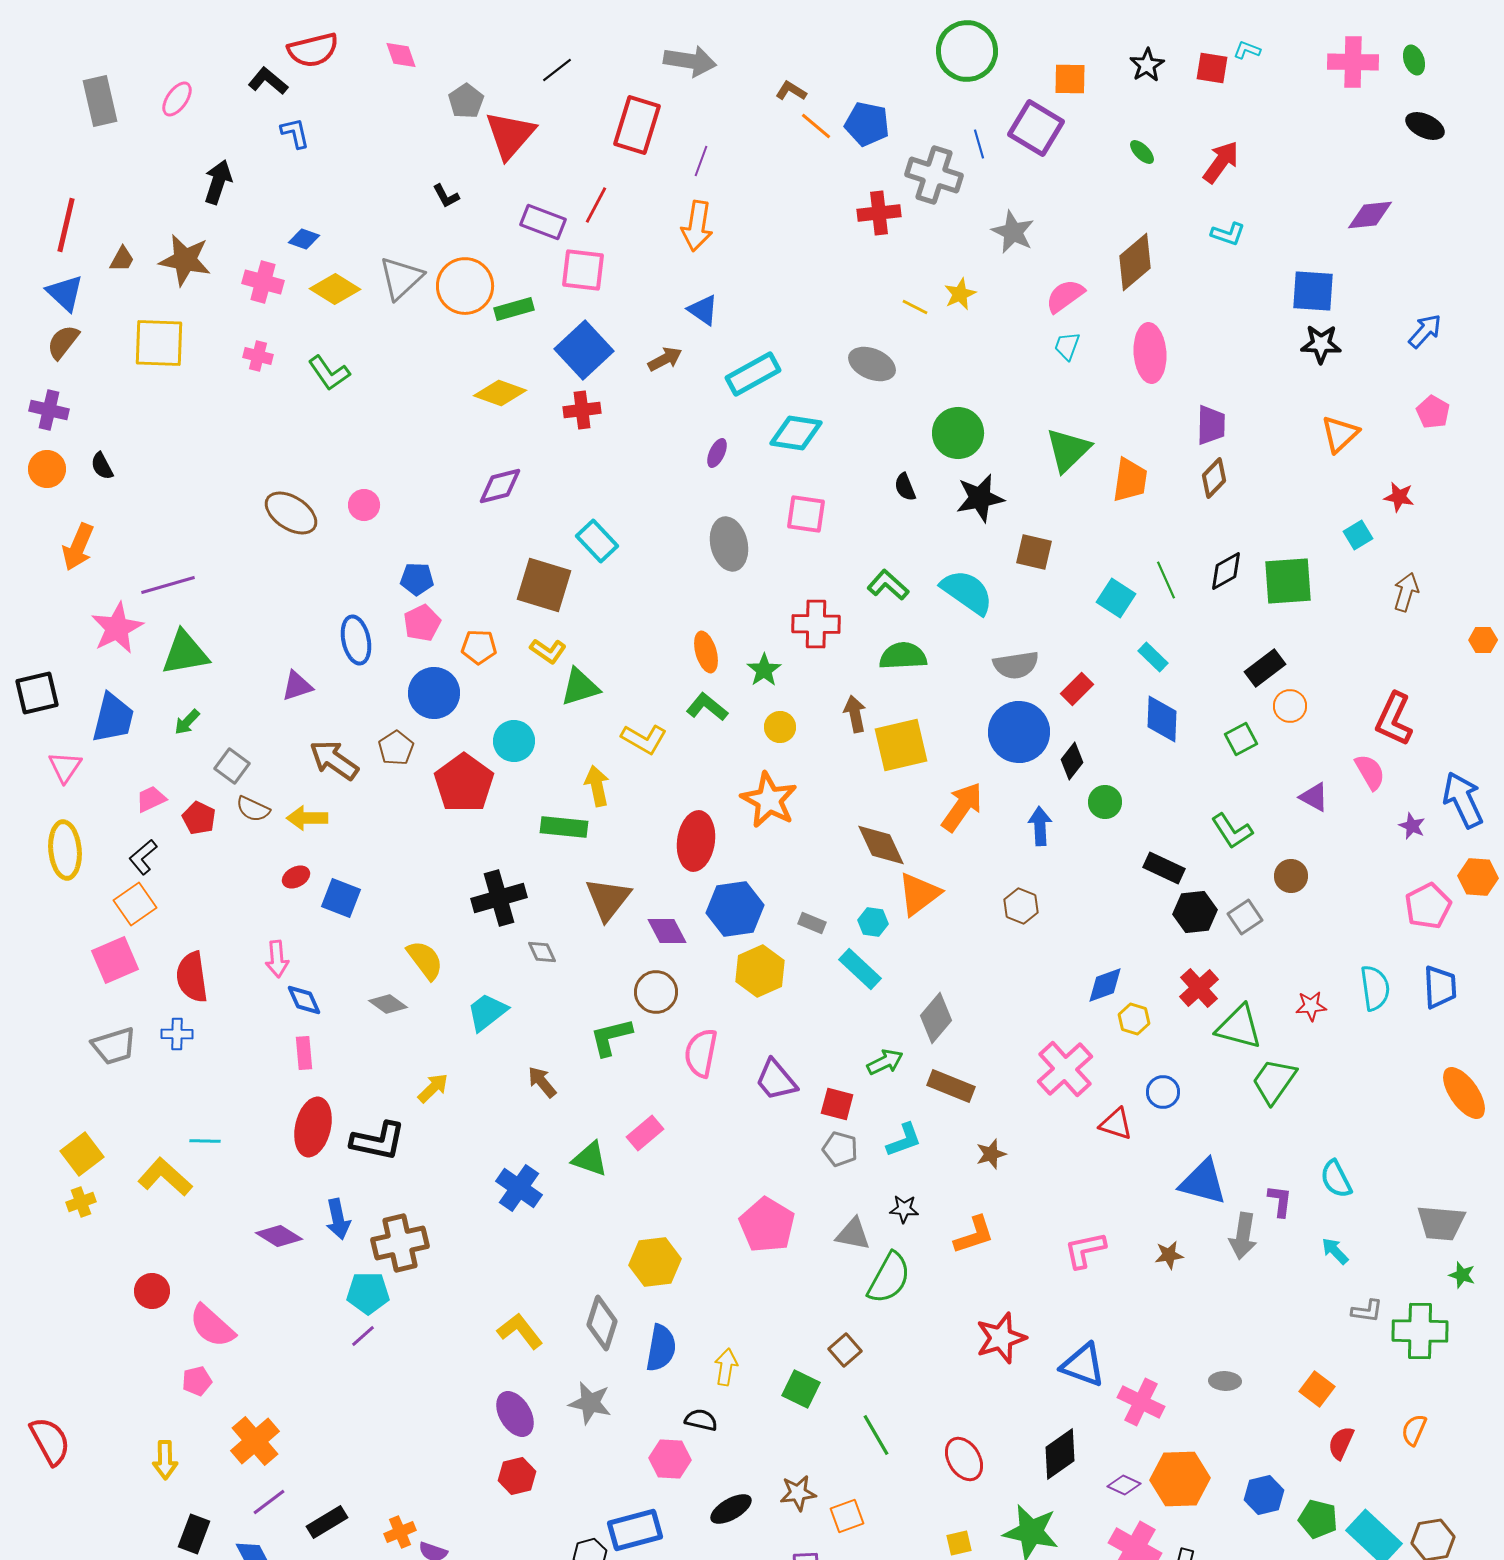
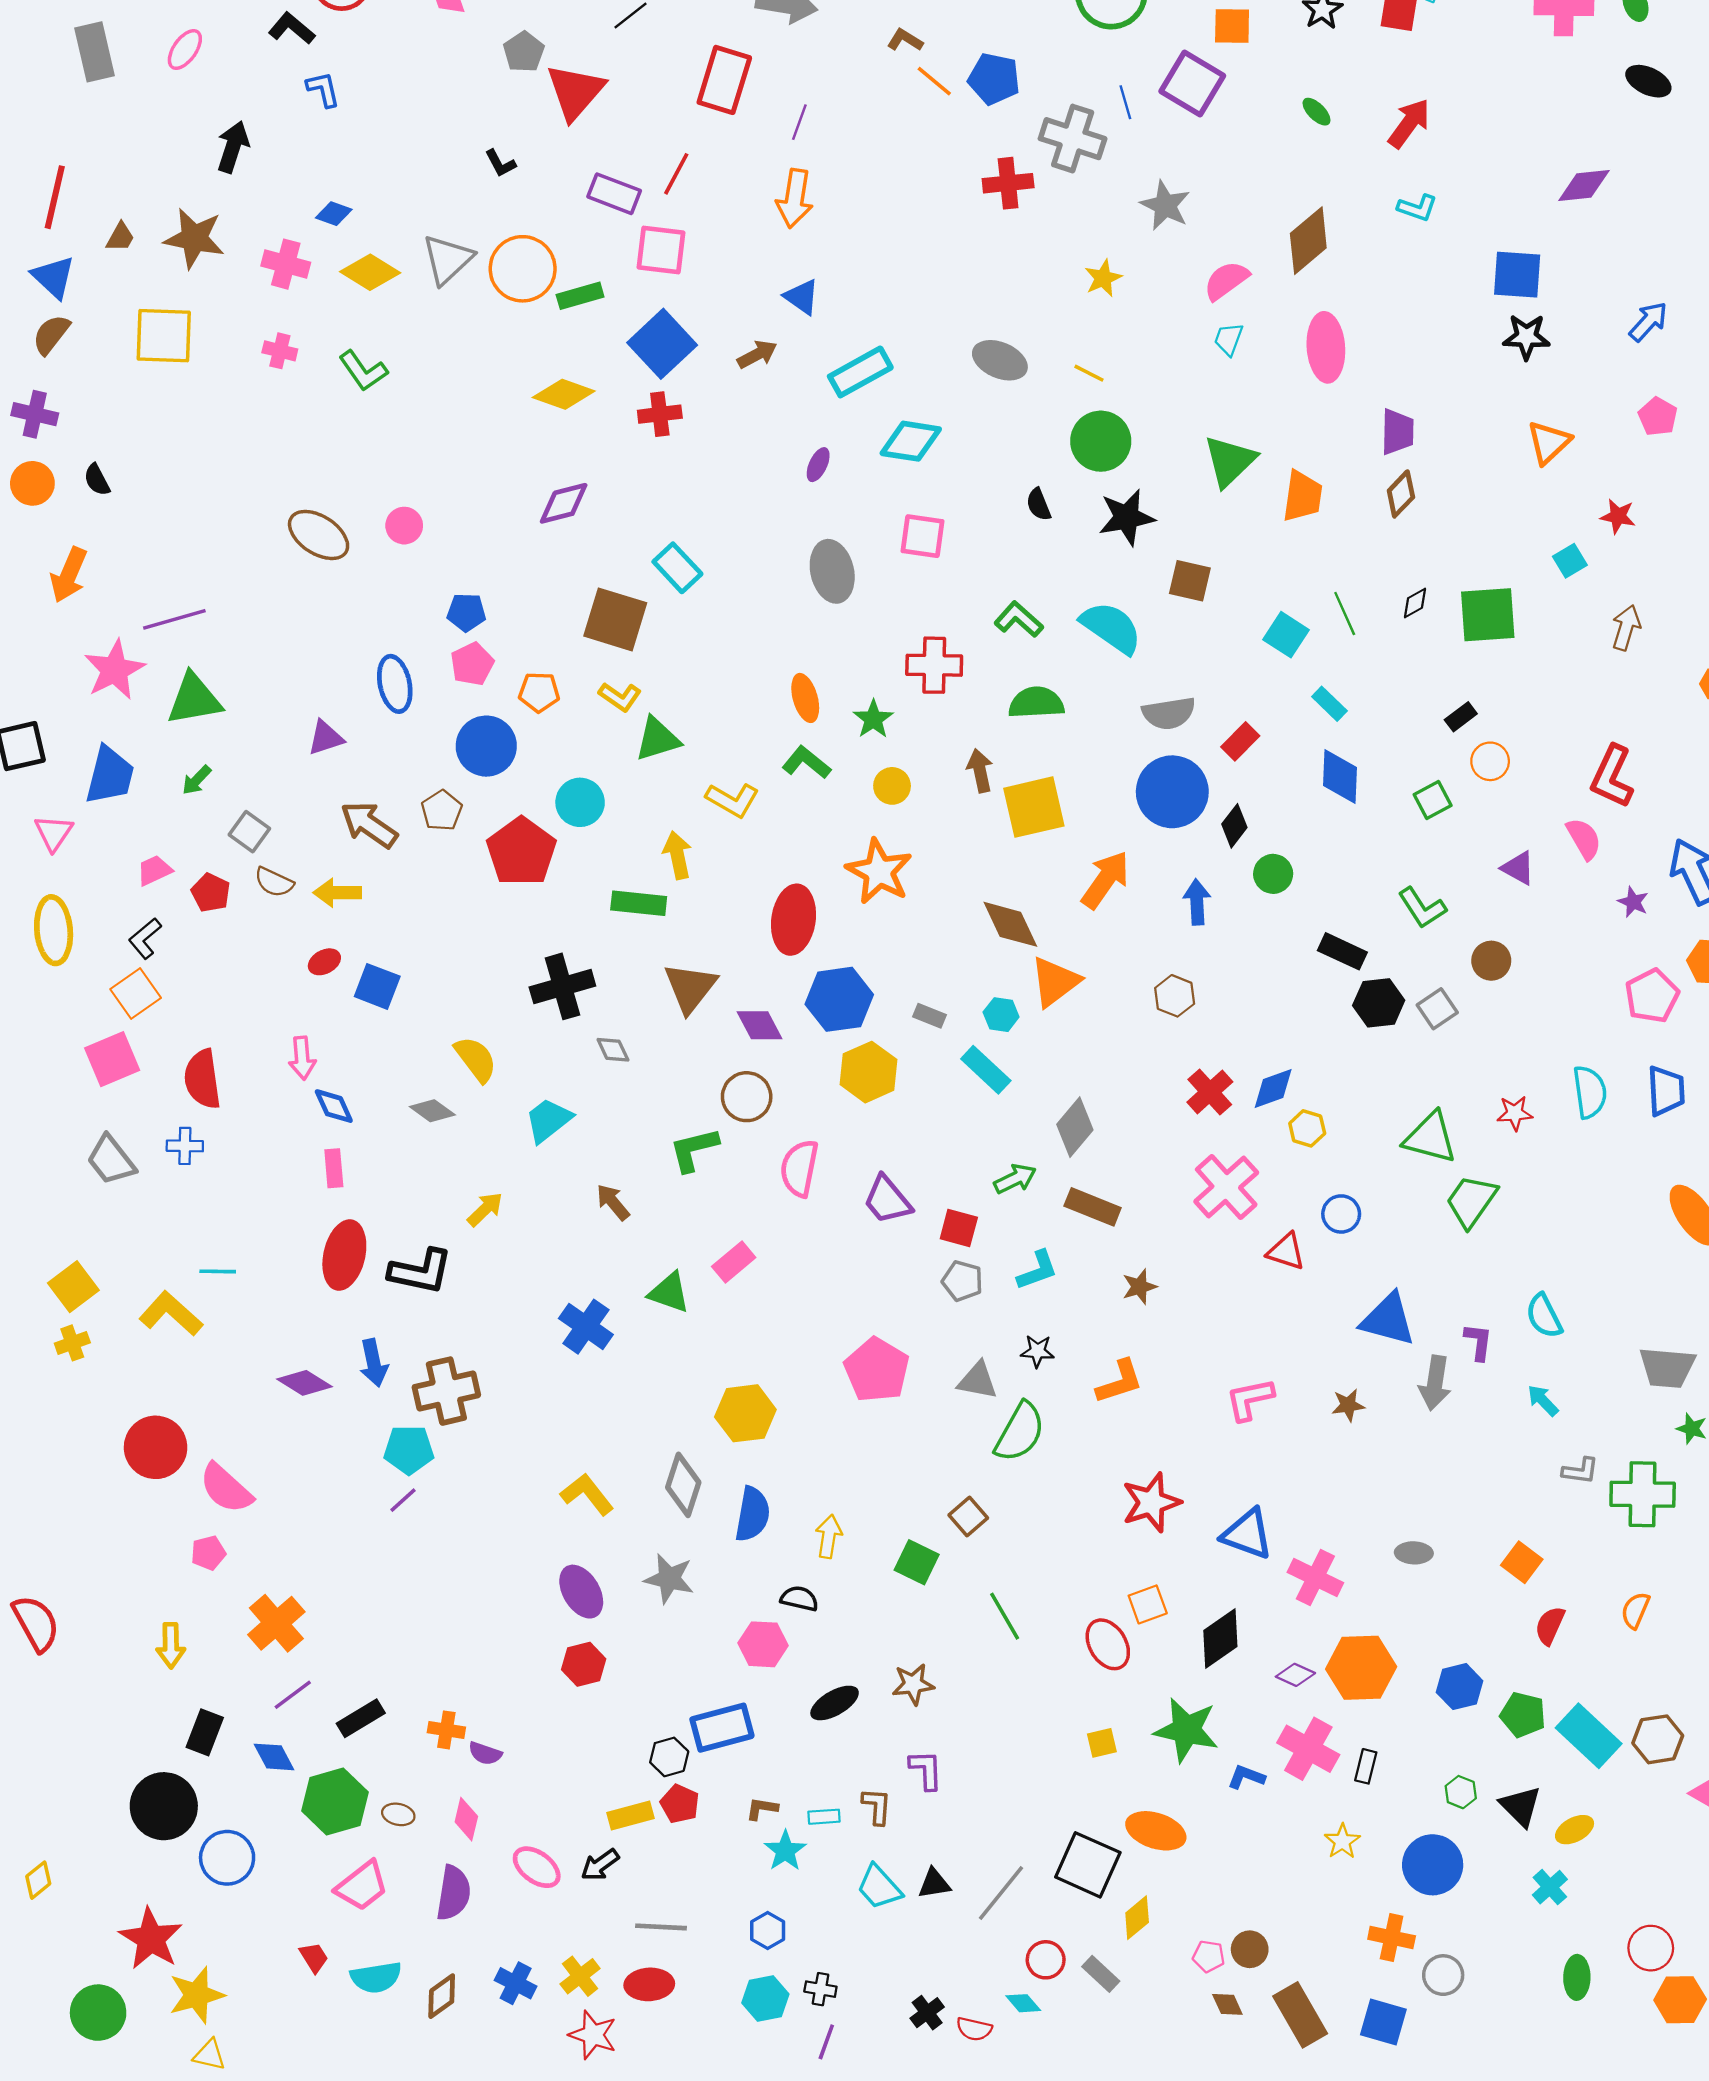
yellow line: (915, 307) -> (1089, 373), moved
black diamond: (1226, 571) -> (1415, 603), size x0.7
black rectangle: (1265, 668) -> (1461, 717), size x0.7
red cross: (1199, 988) -> (1210, 1092), moved
gray trapezoid: (114, 1046) -> (111, 1160), turned 69
red circle: (152, 1291) -> (156, 1447), size x1.5
orange square: (847, 1516) -> (1148, 1604), moved
orange cross: (400, 1532) -> (446, 1730), turned 32

